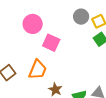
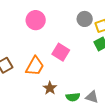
pink square: (51, 43) -> (61, 52), moved

